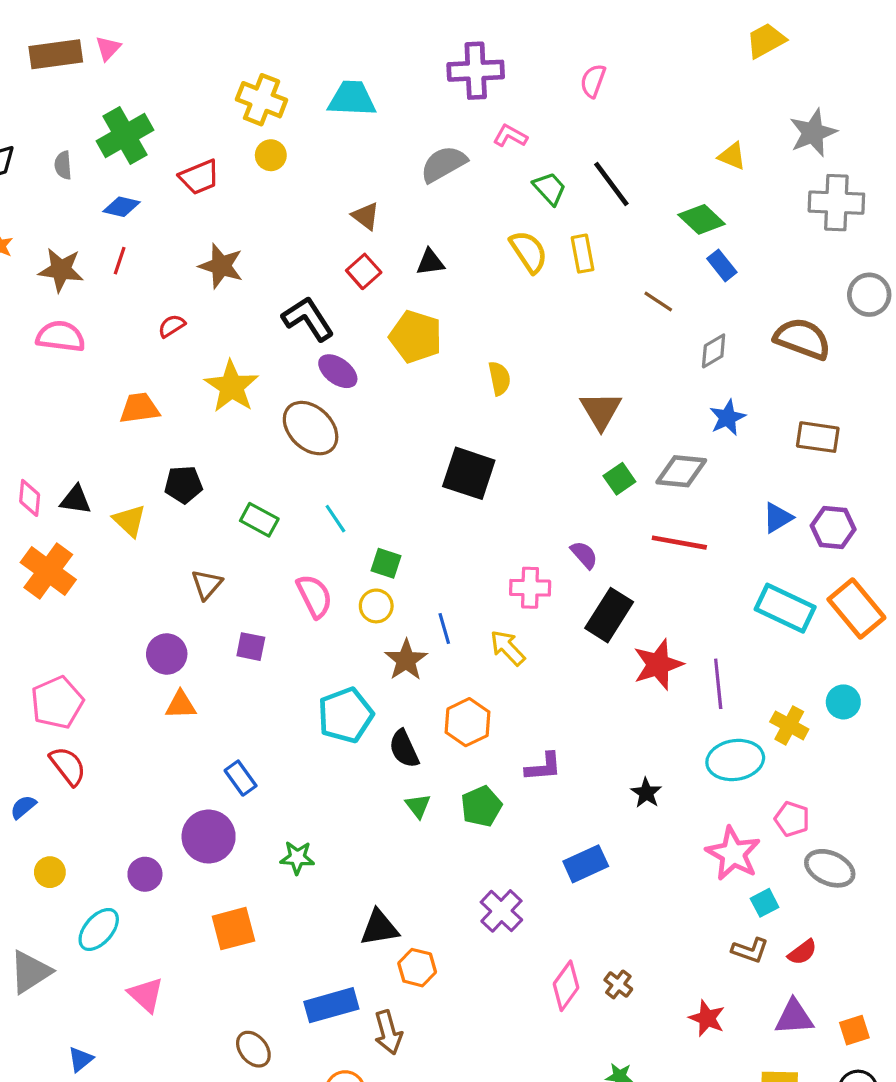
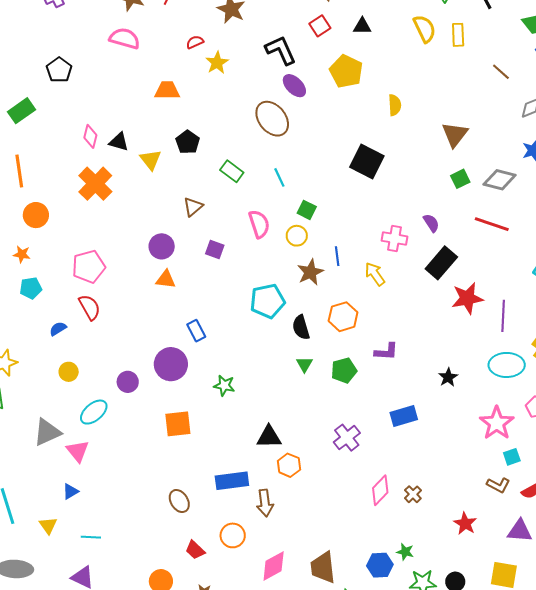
yellow star: (232, 386) -> (217, 63), moved, size x0.7
black pentagon: (183, 484) -> (188, 142), turned 30
pink triangle: (146, 995) -> (78, 451), moved

